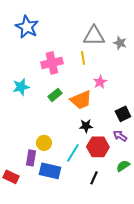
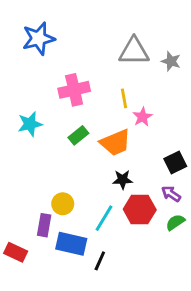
blue star: (27, 27) -> (38, 38), turned 30
yellow line: (83, 58) -> (124, 98), moved
green semicircle: (123, 166) -> (175, 222), moved
black line: (94, 178) -> (100, 261), moved

